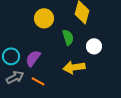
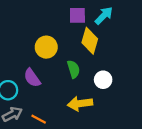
purple semicircle: (33, 58) -> (32, 78), moved, turned -72

